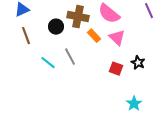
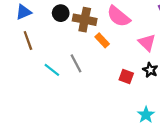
black circle: (56, 27) -> (61, 13), moved
pink triangle: (117, 38) -> (147, 43), moved

